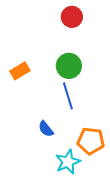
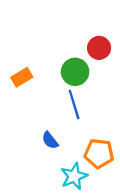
red circle: (72, 17) -> (99, 48), moved

